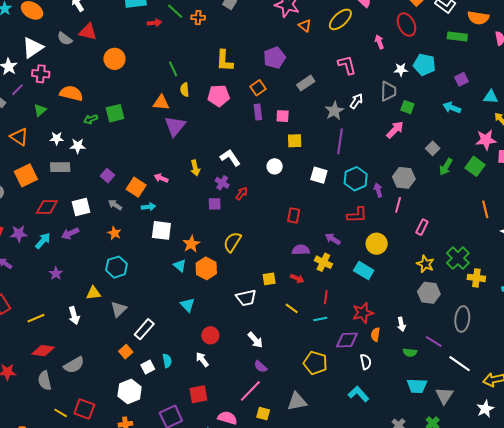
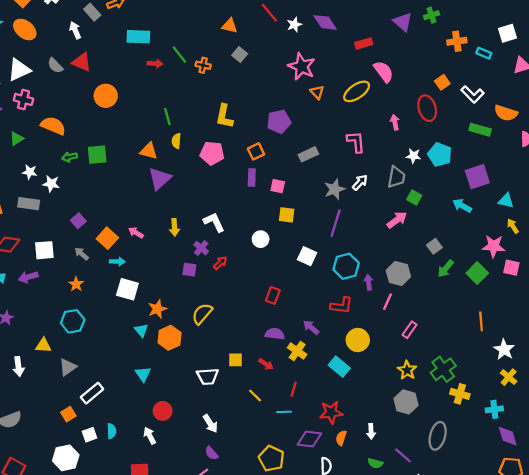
purple square: (461, 79) -> (477, 177), size x1.6

